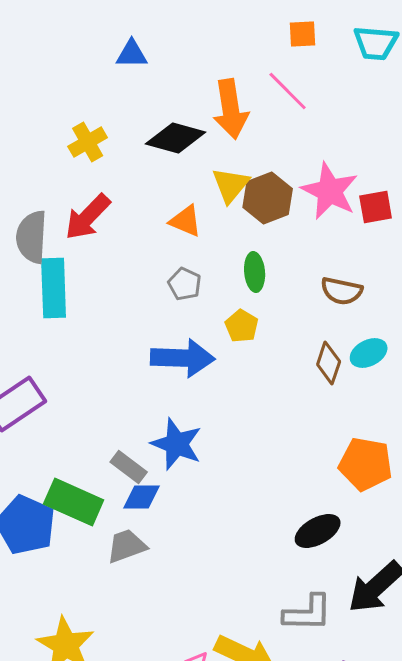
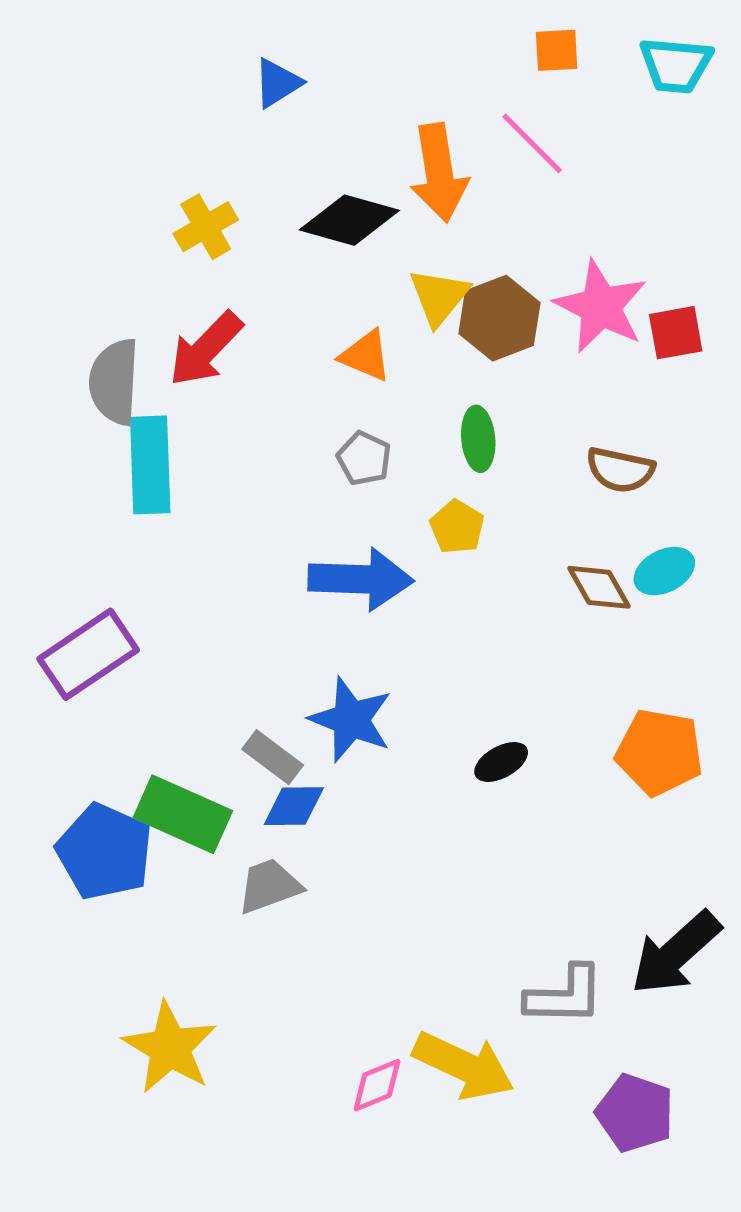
blue triangle: (132, 54) -> (277, 83), turned -32
brown diamond: (329, 363) -> (599, 587), turned -48
black ellipse: (318, 531) -> (501, 762), moved, size x0.7

